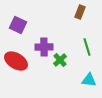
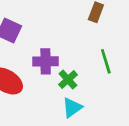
cyan triangle: (89, 80) -> (72, 108), moved, turned -42

